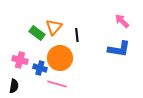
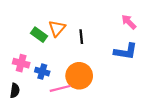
orange circle: (60, 58) -> (79, 76), moved
pink line: (57, 84) -> (60, 88), turned -30

